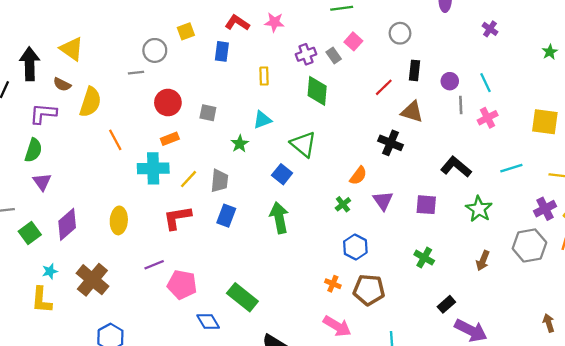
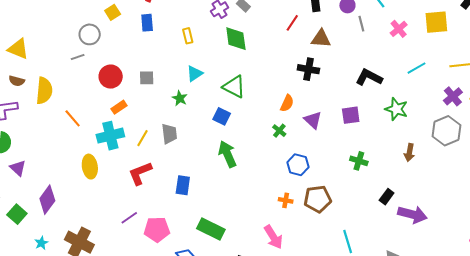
pink cross: (488, 118) -> (399, 29), moved
blue rectangle: (226, 216) -> (183, 185), moved
yellow ellipse: (119, 220) -> (90, 167), moved
pink arrow: (337, 326) -> (273, 237), moved, turned 40

